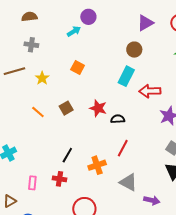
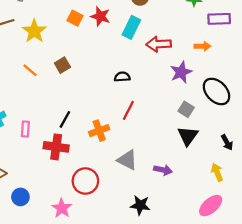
yellow star: (42, 78) -> (34, 31), size x1.5
red star: (98, 108) -> (100, 16), moved
red cross: (59, 179) -> (56, 147), size x1.5
gray triangle: (128, 182) -> (127, 160), moved
pink rectangle: (32, 183) -> (25, 129), moved

